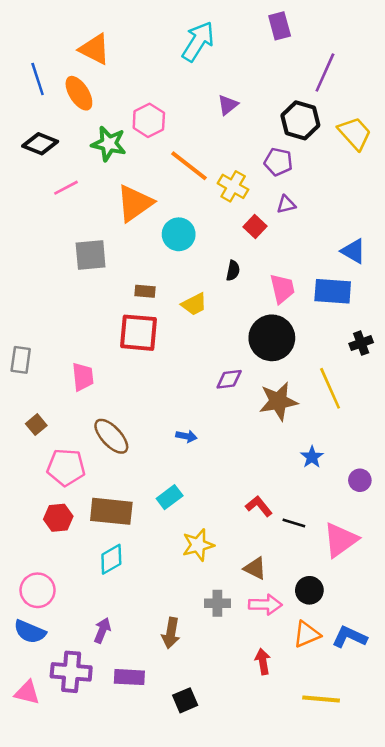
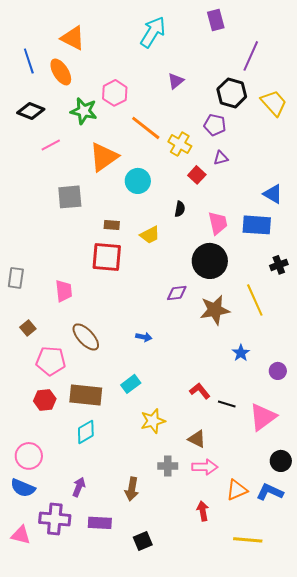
black circle: (309, 590) -> (281, 461), moved

